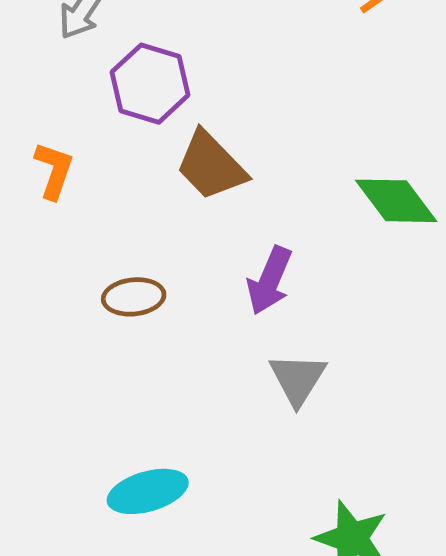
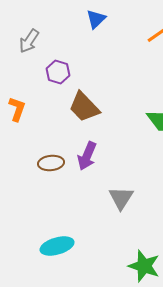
purple hexagon: (150, 84) -> (58, 72), size x0.7
purple arrow: (270, 280) -> (87, 156), moved

